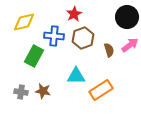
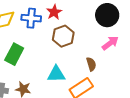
blue cross: (54, 36) -> (31, 18), moved
brown semicircle: (109, 50) -> (91, 64), moved

